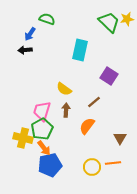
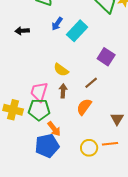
blue arrow: (30, 34) -> (57, 24), moved
cyan rectangle: (80, 50) -> (77, 31), turned 30
green pentagon: (42, 129) -> (39, 110), turned 30
yellow cross: (23, 138) -> (13, 110), moved
orange arrow: (44, 148) -> (54, 129), moved

